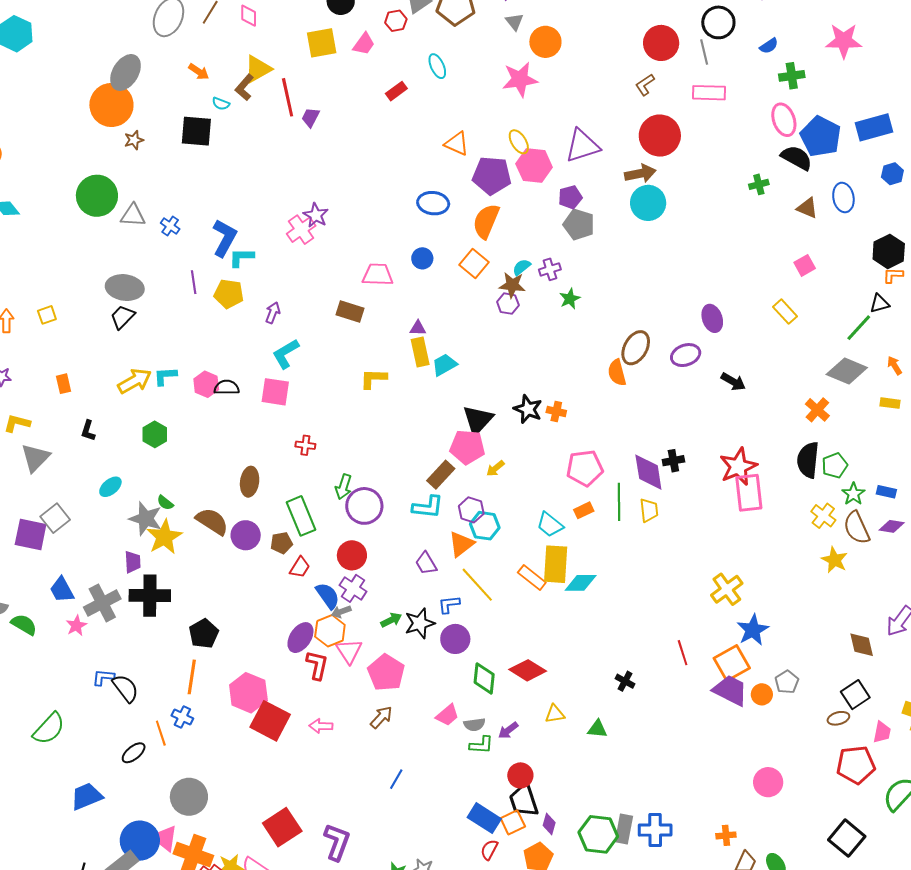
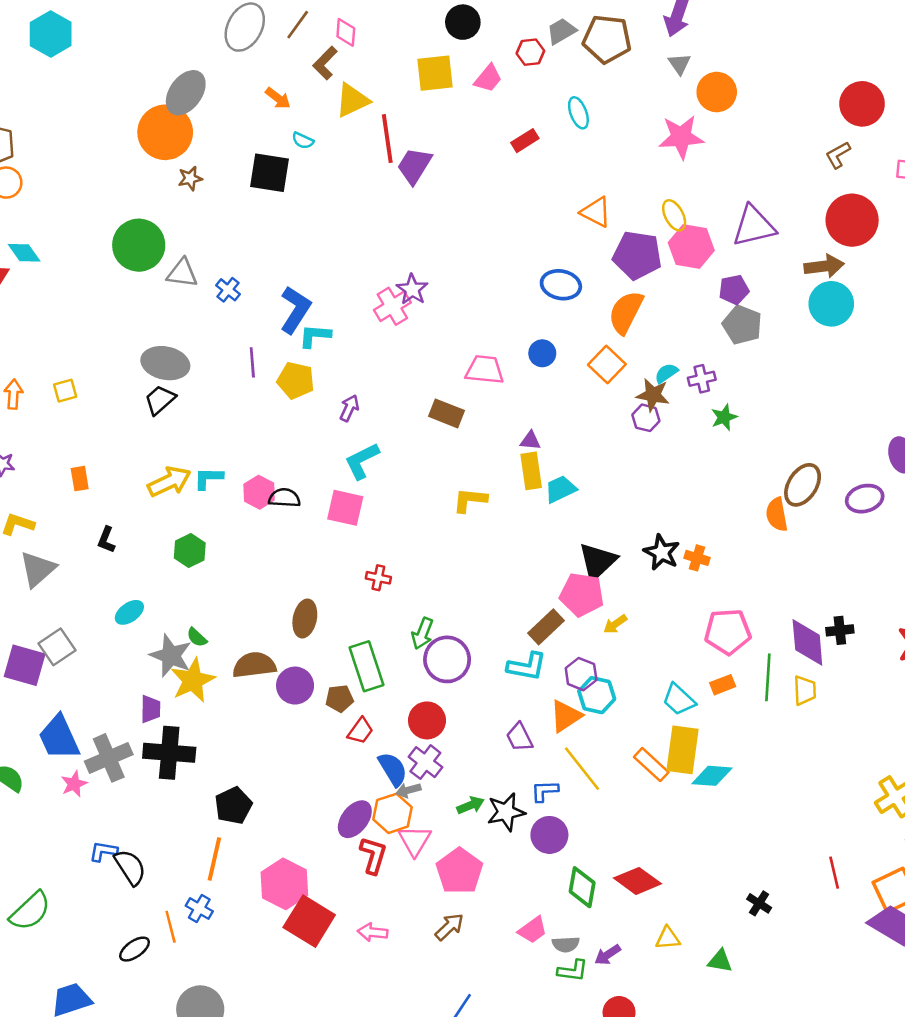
brown L-shape: (244, 87) -> (325, 63), moved
purple trapezoid: (311, 117) -> (414, 166), size x1.5
brown semicircle: (212, 521) -> (254, 665), turned -44
blue trapezoid: (62, 590) -> (59, 738), size x1.4

